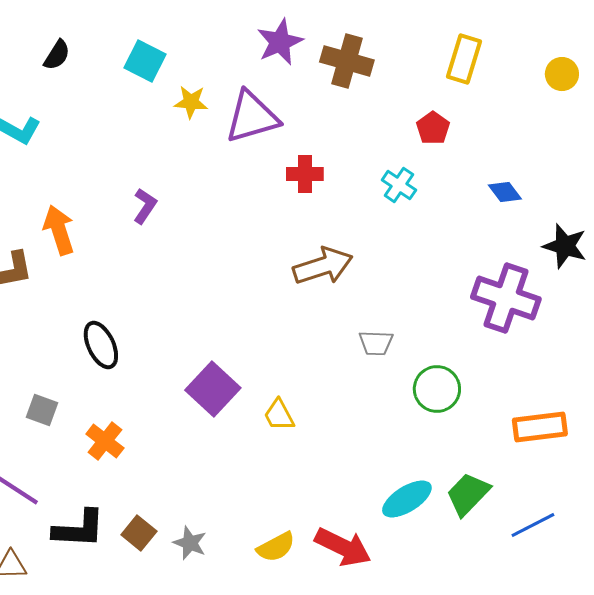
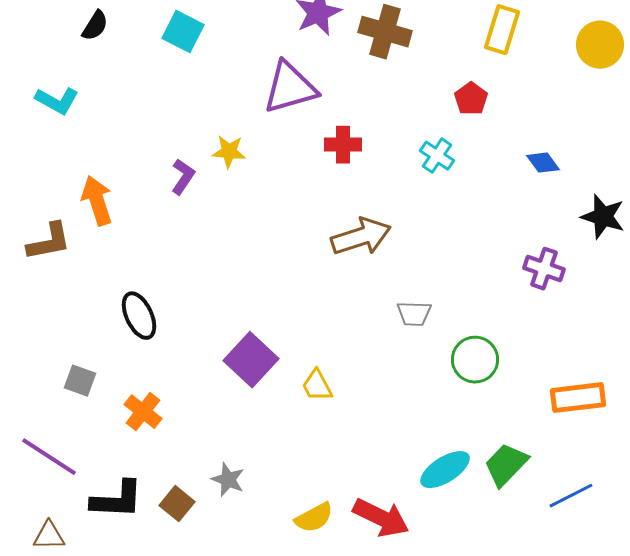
yellow circle: (562, 74) -> (600, 45), size x1.4
yellow star: (191, 102) -> (229, 152), moved
purple cross: (506, 298) -> (544, 269), size x0.6
gray star: (190, 543) -> (228, 480), moved

